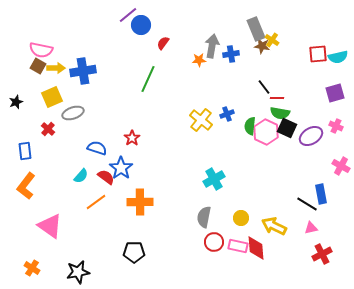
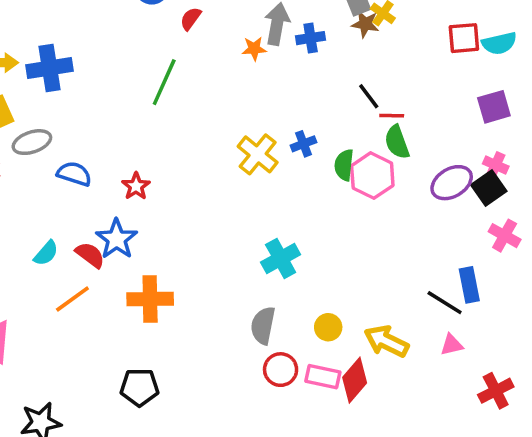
green semicircle: (280, 113) -> (397, 142), turned 60
black square: (287, 128) -> (489, 188), moved, turned 30
blue semicircle: (97, 148) -> (74, 174), moved
red diamond: (256, 248) -> (355, 380), turned 45
red cross: (322, 254) -> (496, 391), moved

